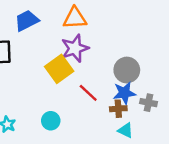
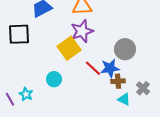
blue star: (124, 93) -> (110, 68), moved
gray cross: (149, 103) -> (143, 88), moved, turned 32
cyan circle: (51, 121) -> (54, 79), moved

